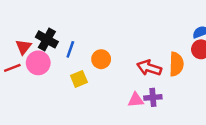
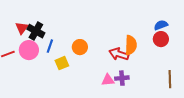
red triangle: (23, 47) -> (22, 28), moved
blue line: (70, 49) -> (50, 46), moved
orange semicircle: (176, 64) -> (131, 45), moved

